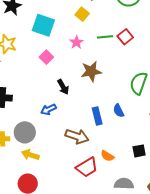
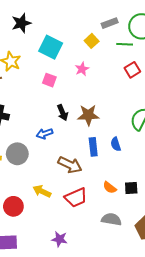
green line: (105, 37) -> (125, 44), moved
pink square: (46, 57) -> (49, 80), turned -32
brown star: (91, 71) -> (88, 115), moved
yellow arrow: (30, 155) -> (42, 191), moved
orange semicircle: (107, 156) -> (110, 188), moved

